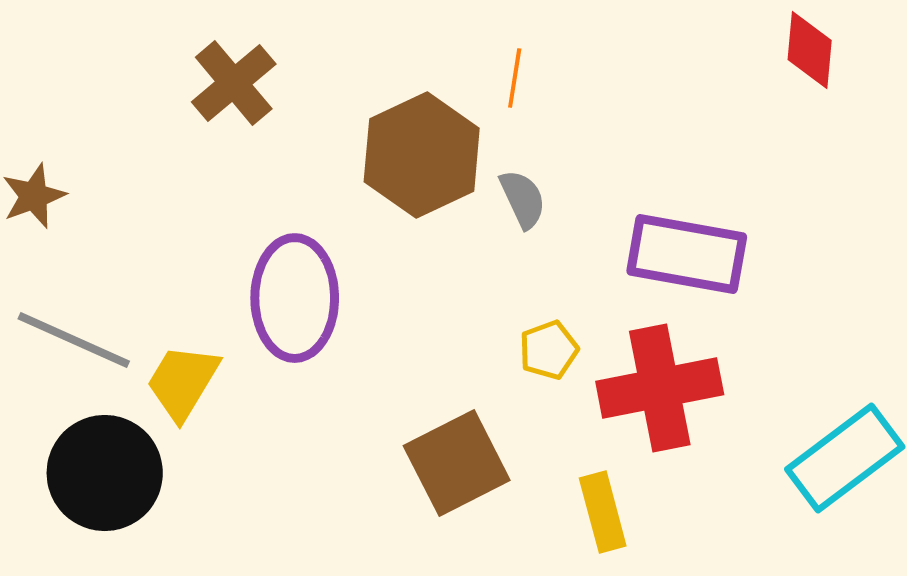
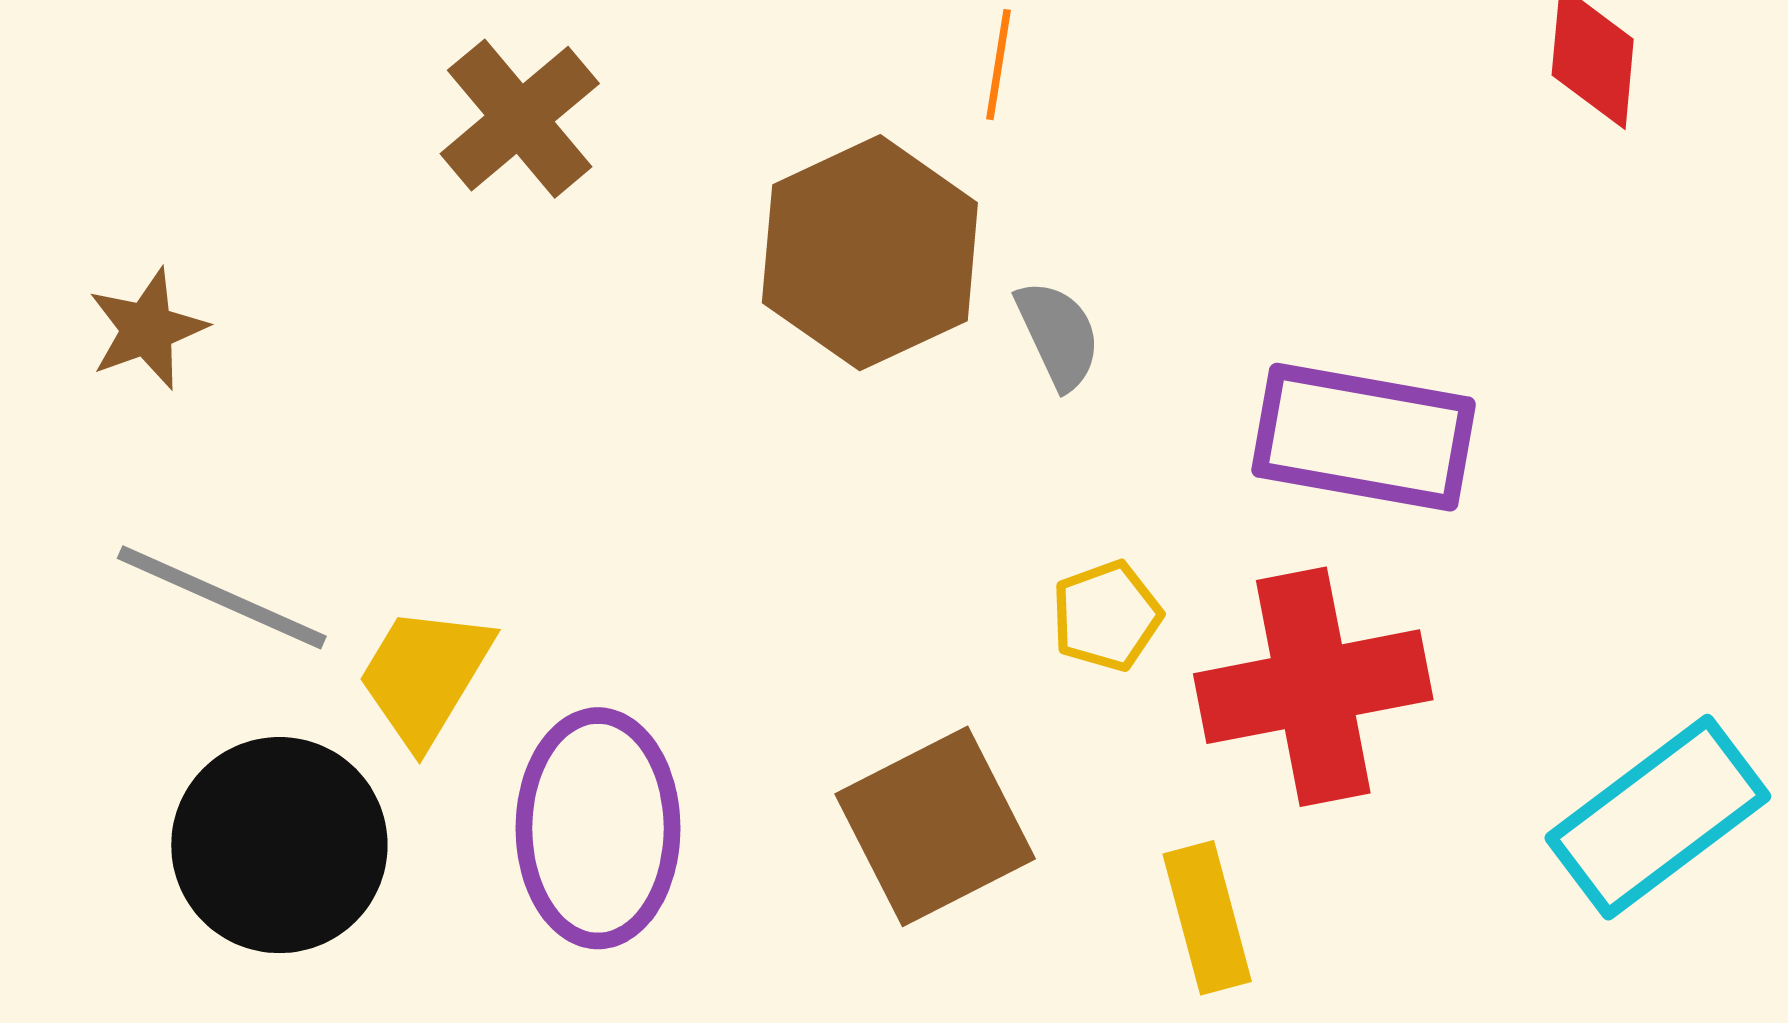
orange line: (515, 78) -> (998, 65), moved
purple ellipse: (295, 298) -> (598, 828), moved

